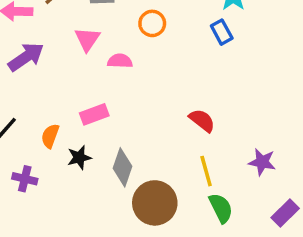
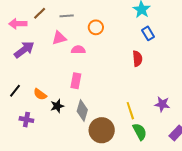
blue rectangle: (222, 32) -> (148, 33), moved
pink triangle: (87, 39) -> (59, 38), turned 42
pink rectangle: (94, 114) -> (76, 81), moved, turned -56
red semicircle: (202, 120) -> (137, 59), moved, turned 49
orange semicircle: (50, 136) -> (40, 94), turned -72

